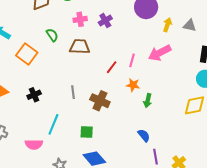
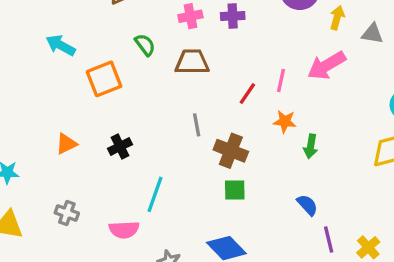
purple cross: (105, 20) -> (233, 16), turned 32
gray triangle: (190, 25) -> (372, 34), moved
orange square: (27, 54) -> (104, 79), turned 35
gray line: (73, 92) -> (197, 125), moved
green square: (87, 132) -> (235, 190), moved

